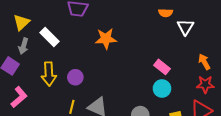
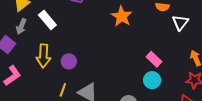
orange star: (106, 39) -> (122, 16), moved, turned 30

